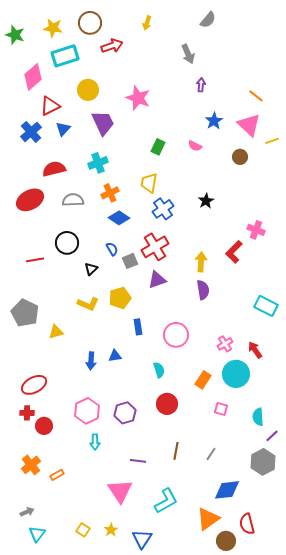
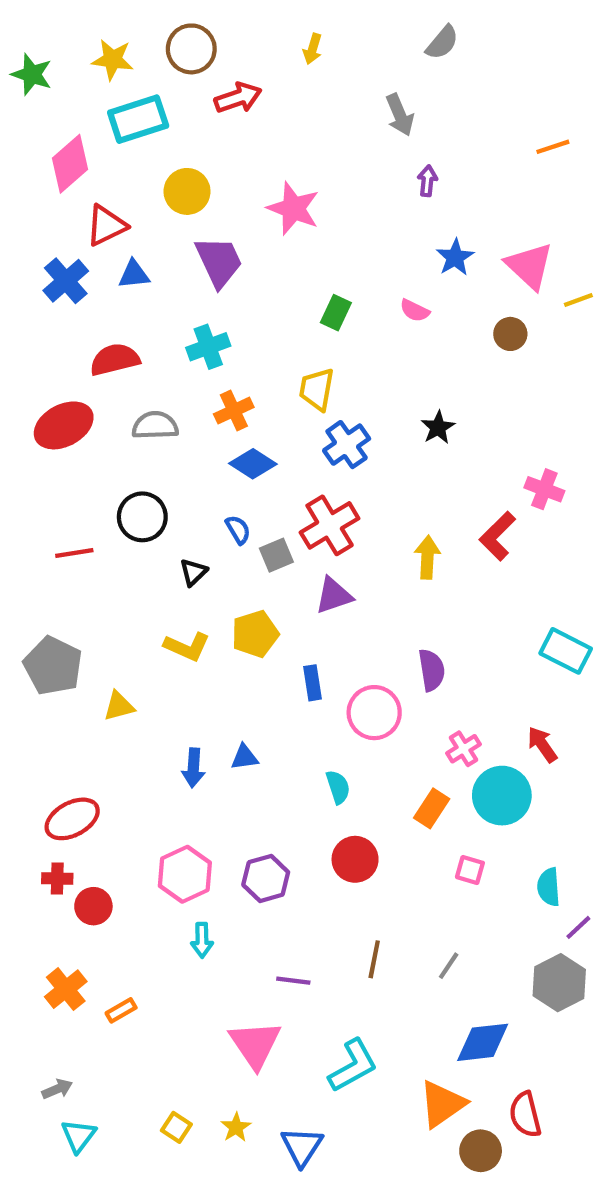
orange line: (256, 96) -> (553, 147), moved, turned -56
blue triangle: (63, 129) -> (134, 274), turned 42
purple semicircle: (203, 290) -> (432, 670), moved
blue rectangle: (138, 327) -> (313, 683), moved
pink cross: (225, 344) -> (464, 749), moved

